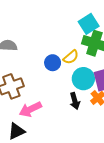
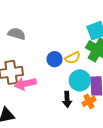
pink arrow: (30, 109) -> (25, 84), moved

